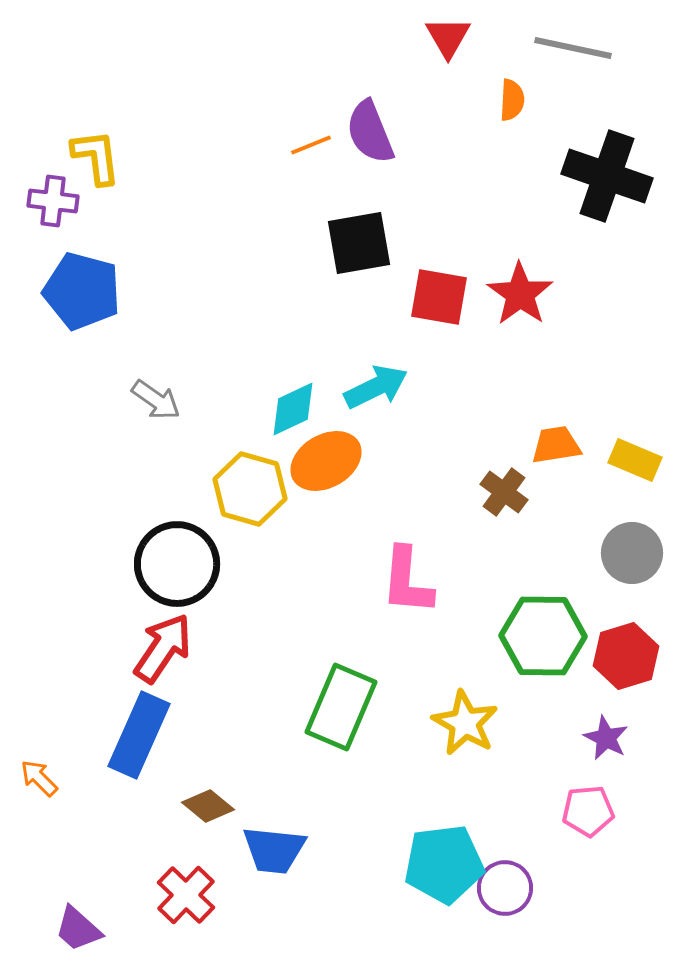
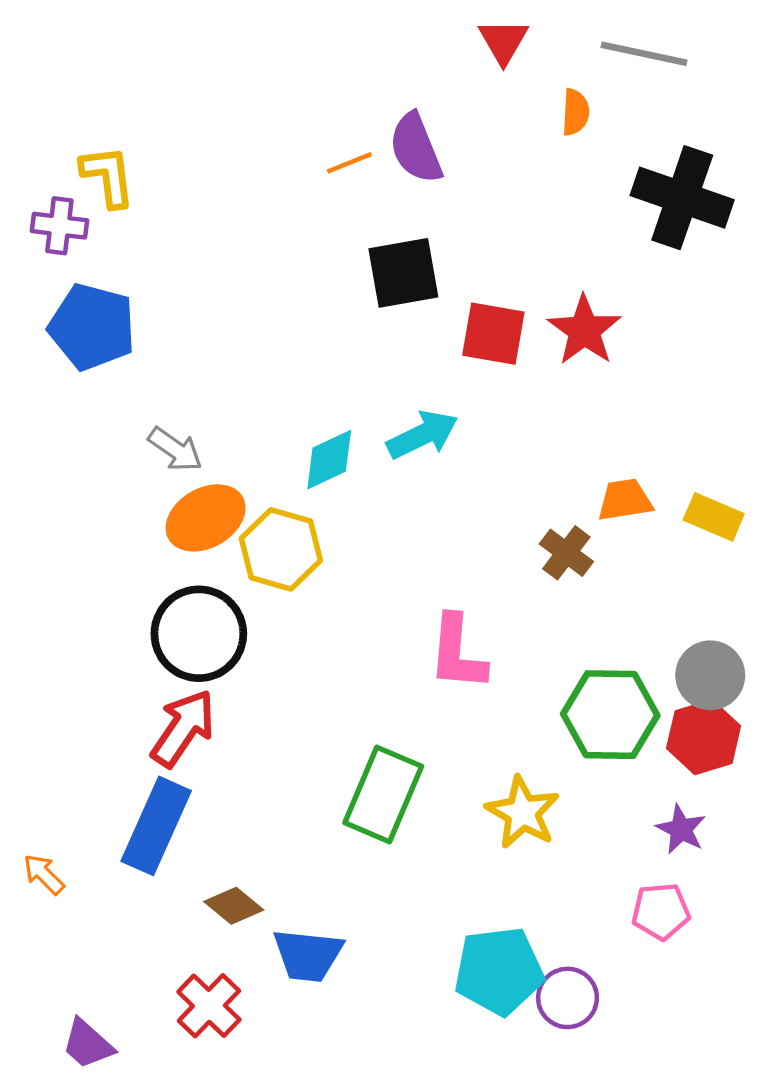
orange ellipse: (326, 461) -> (206, 518), moved
gray circle: (632, 553) -> (710, 675), moved

